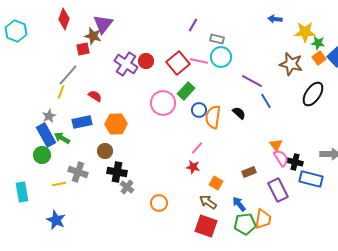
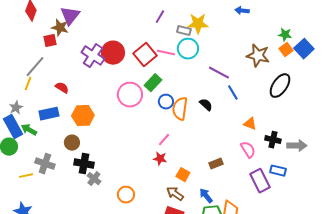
yellow star: (305, 32) -> (198, 24), moved
red circle: (146, 61) -> (113, 53), size x1.5
orange triangle: (276, 145) -> (250, 124), moved, turned -32
black cross: (295, 162) -> (273, 140), moved
blue rectangle: (311, 179) -> (278, 171), size x0.7
purple rectangle: (278, 190) -> (260, 181), moved

